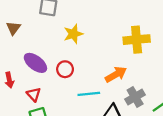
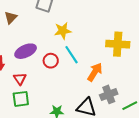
purple ellipse: (35, 63) -> (26, 51), turned -70
orange arrow: (116, 74) -> (95, 72), turned -36
cyan line: (89, 94) -> (71, 55), moved, turned 54

